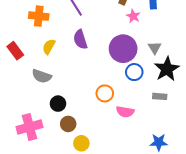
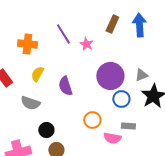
pink star: (133, 16) -> (86, 44), moved
purple semicircle: (80, 40) -> (65, 86), moved
gray triangle: (155, 48) -> (141, 75), turned 40
gray rectangle: (160, 96) -> (128, 126), moved

